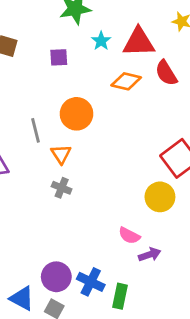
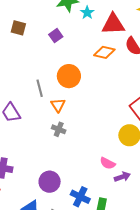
cyan star: (101, 41) -> (87, 13), moved
purple square: (59, 57) -> (56, 36), turned -32
purple circle: (56, 277) -> (50, 182), moved

